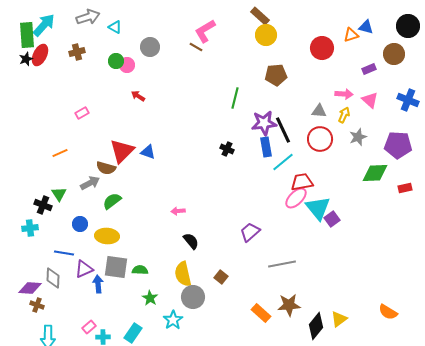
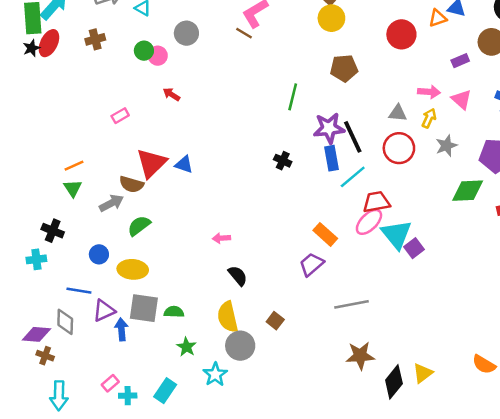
pink rectangle: (82, 113) -> (120, 116), moved
green triangle: (59, 194) -> (73, 188), moved
orange rectangle: (261, 313) -> (325, 234), moved

